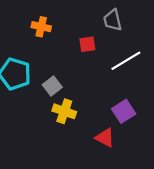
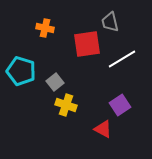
red square: (87, 44) -> (87, 44), size x1.8

